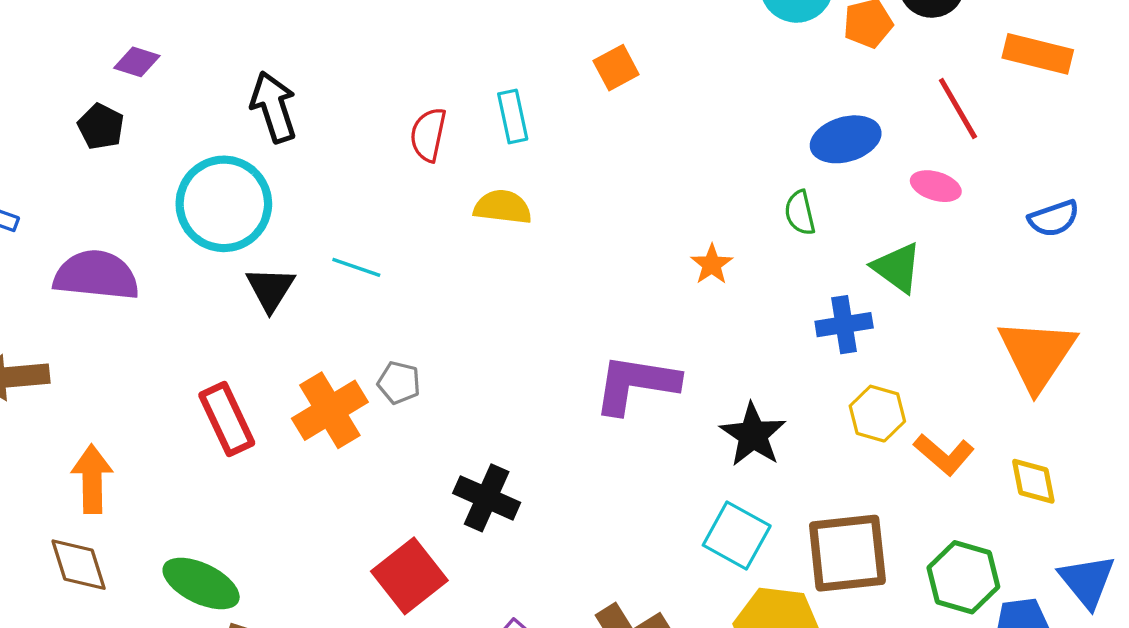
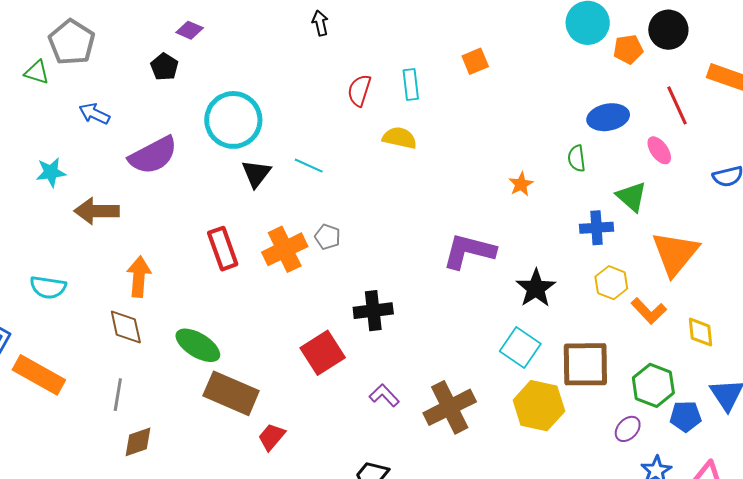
black arrow: (274, 107) -> (320, 23), moved, size x0.6
pink ellipse: (936, 186) -> (659, 150), turned 32
purple semicircle: (96, 275) -> (153, 155), turned 141
orange triangle: (1037, 354) -> (675, 253), moved
black cross: (487, 498) -> (373, 311), turned -36

